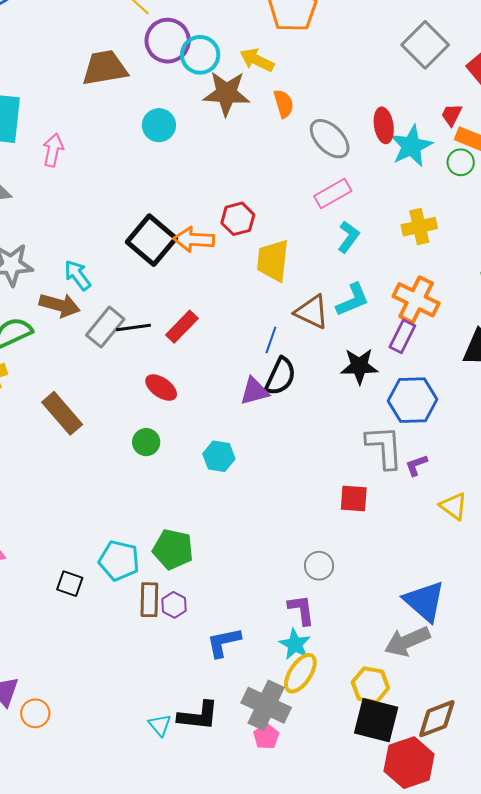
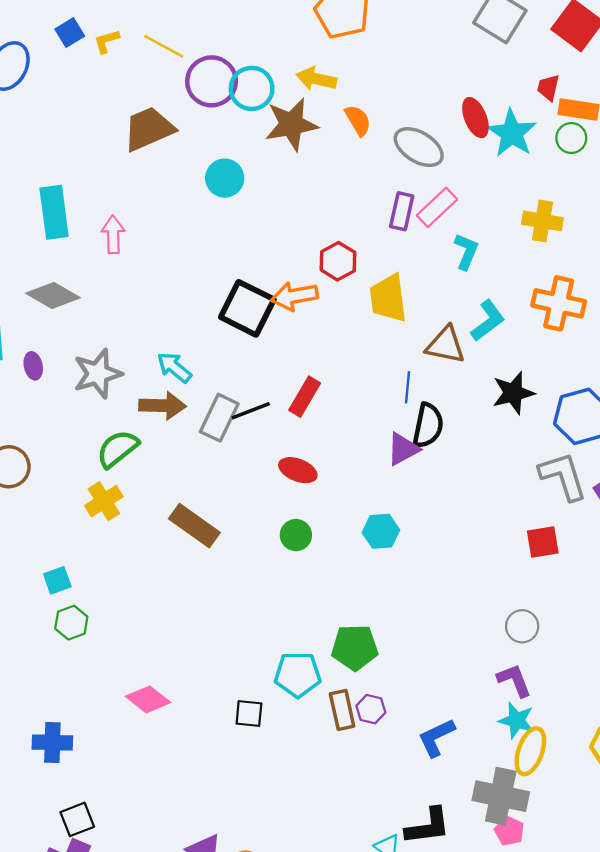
yellow cross: (419, 227) -> (542, 221), turned 36
purple rectangle: (402, 336) -> (402, 211), moved

